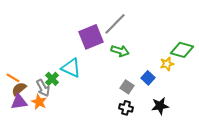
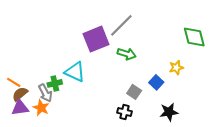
green diamond: (182, 50) -> (194, 37), moved, turned 60
green cross: (52, 79) -> (55, 83), turned 32
black cross: (126, 108) -> (125, 112), moved

